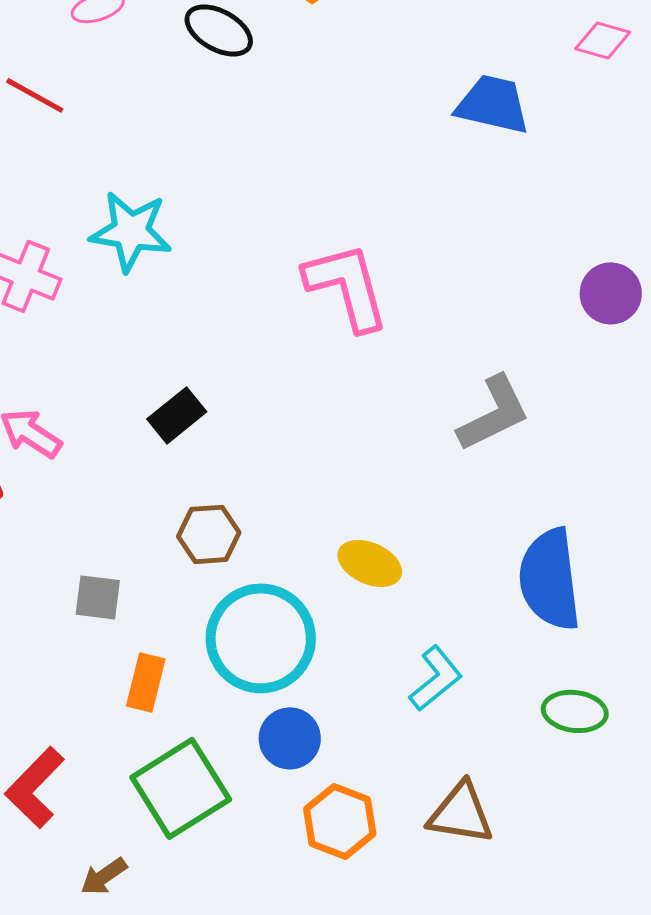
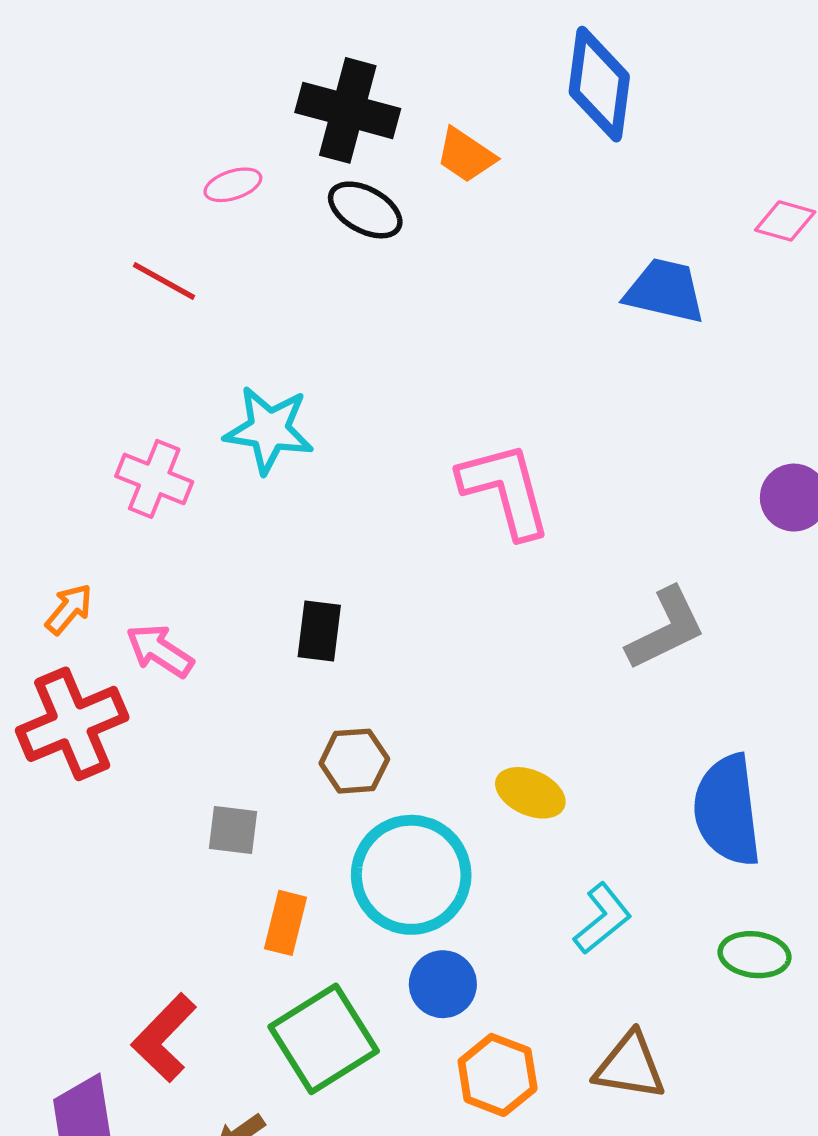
black rectangle: (177, 415) -> (319, 631), turned -44

